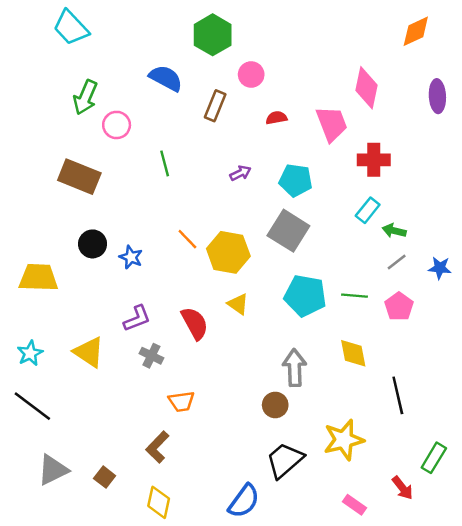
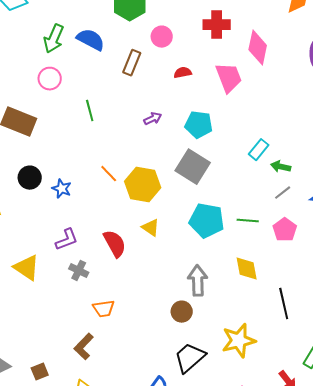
green arrow: (85, 97) -> (54, 39), moved
red cross: (374, 160) -> (217, 25), moved
brown square: (105, 477) -> (40, 372), turned 30

